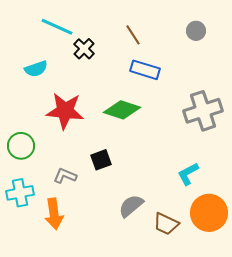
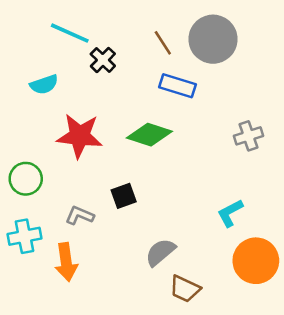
gray circle: (196, 31) -> (213, 39), moved, size x2.0
gray cross: (203, 111) -> (248, 136), size x0.6
brown trapezoid: (166, 224) -> (185, 289), moved

